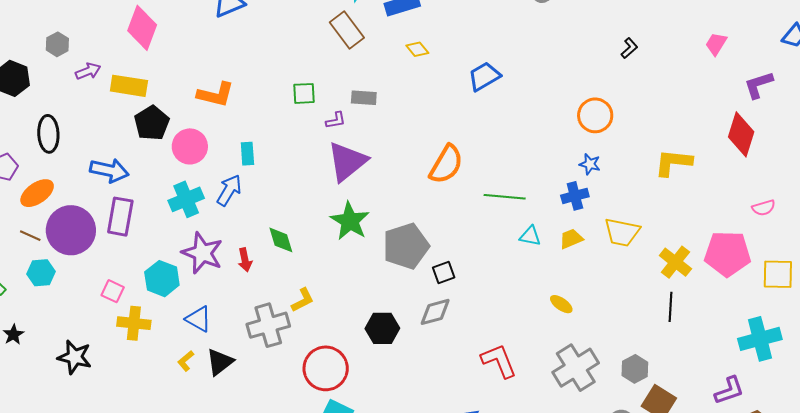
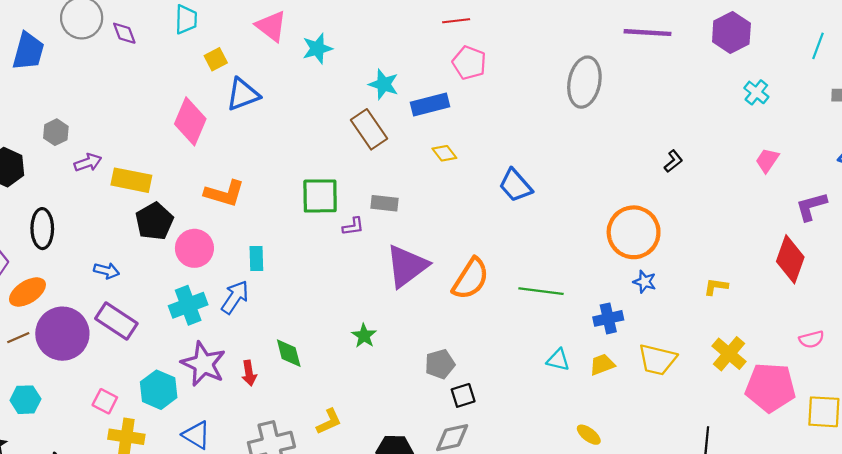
pink diamond: (142, 28) -> (190, 121), moved
blue trapezoid: (484, 76) -> (515, 185), turned -104
green square: (304, 93) -> (320, 196), size x1.5
orange circle: (595, 115) -> (634, 232), size x1.4
purple triangle: (347, 162) -> (407, 266), moved
yellow L-shape: (673, 163) -> (716, 287), size x0.6
blue star: (590, 164) -> (645, 282), moved
blue arrow: (109, 170) -> (107, 271), size x0.6
green line: (505, 197) -> (541, 291), moved
purple rectangle: (120, 217) -> (116, 321), turned -69
green star: (350, 221) -> (364, 336), size x0.6
brown line: (30, 236) -> (18, 338), turned -50
gray pentagon: (406, 246) -> (440, 364), moved, size x0.6
yellow cross: (675, 262) -> (729, 354), moved
cyan hexagon: (41, 273) -> (25, 400), moved
yellow L-shape: (303, 300) -> (329, 422), moved

